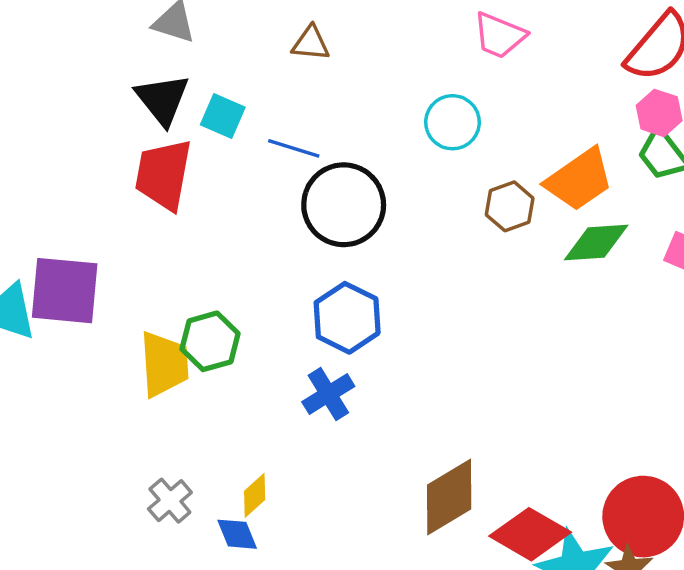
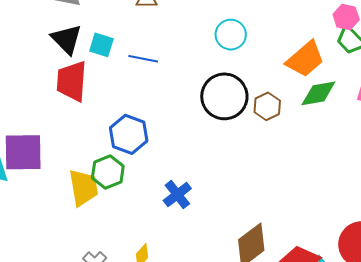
black circle: (344, 205) -> (224, 96), moved
brown hexagon: (510, 206) -> (267, 106), moved
blue hexagon: (347, 318) -> (129, 134), moved

